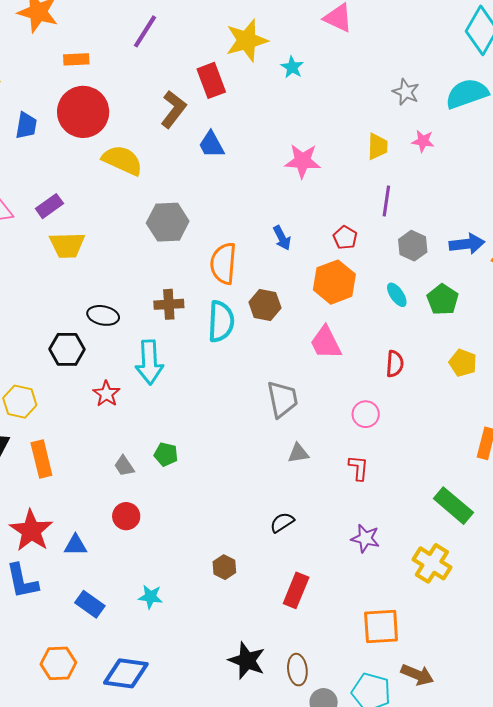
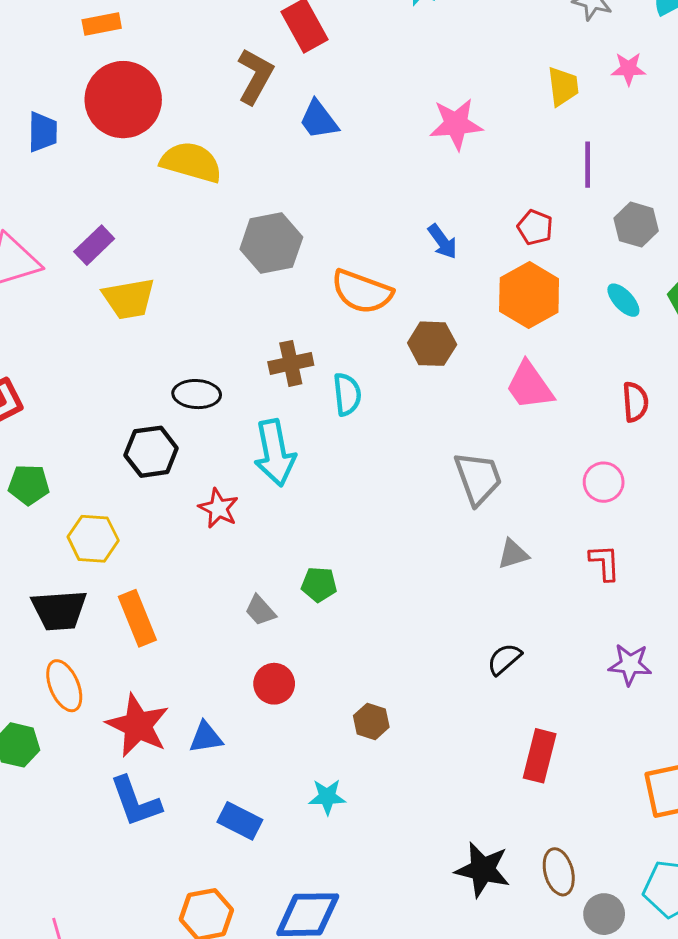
orange semicircle: (223, 263) -> (362, 292), turned -66
cyan semicircle: (221, 321) -> (347, 394), moved, size x0.7
brown hexagon: (224, 567) -> (371, 721), moved

